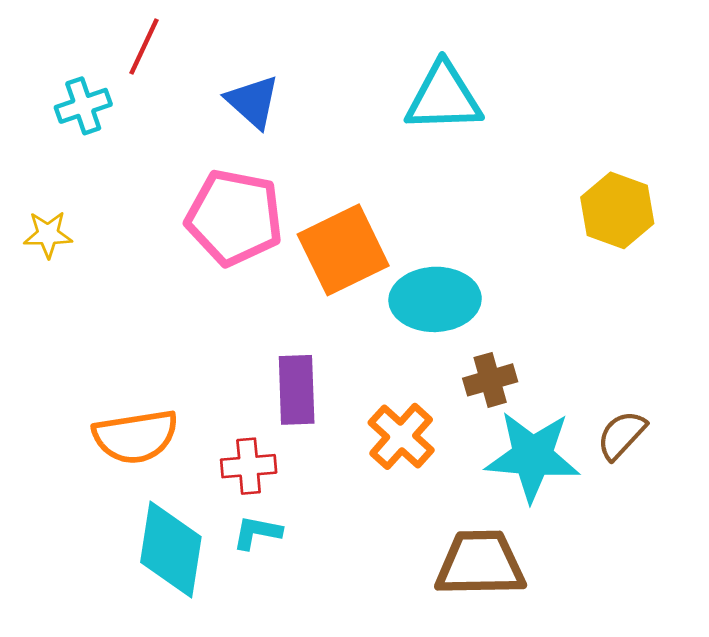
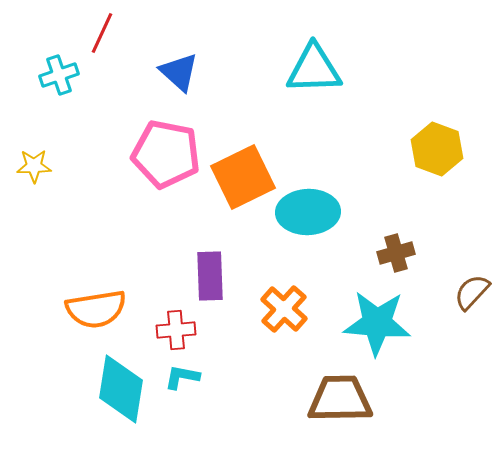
brown cross: (490, 380) -> (396, 253), moved
brown semicircle: (622, 435) -> (472, 292), moved

